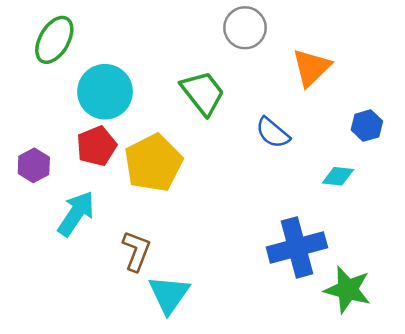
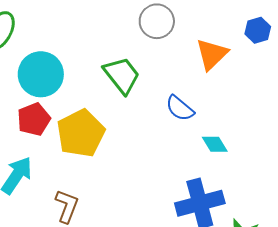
blue hexagon: (367, 126) -> (258, 30), moved
cyan diamond: (338, 176) -> (215, 144), moved, turned 52

